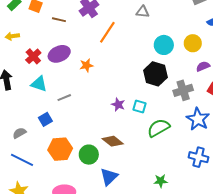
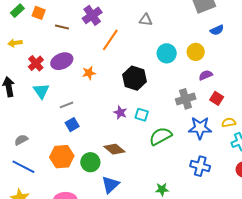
black hexagon: (155, 74) -> (135, 78), moved
cyan triangle: (39, 84) -> (41, 91), turned 36
blue square: (45, 119) -> (72, 125), moved
blue star: (198, 119) -> (200, 128), turned -30

